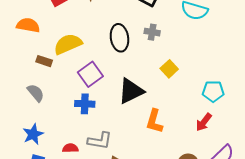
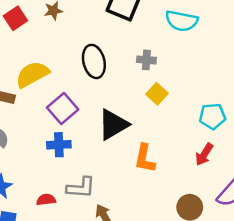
gray cross: (152, 32) -> (146, 60), moved

